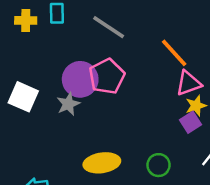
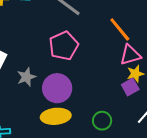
purple circle: (80, 79) -> (57, 88), moved
gray star: (68, 104) -> (26, 77), moved

